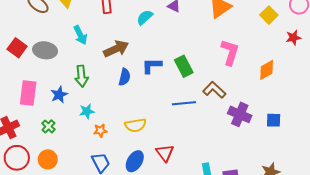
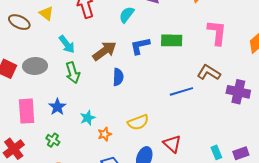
blue L-shape: (152, 66) -> (140, 46), moved
green rectangle: (184, 66) -> (172, 40), moved, turned -50
green arrow: (81, 76) -> (73, 73), moved

